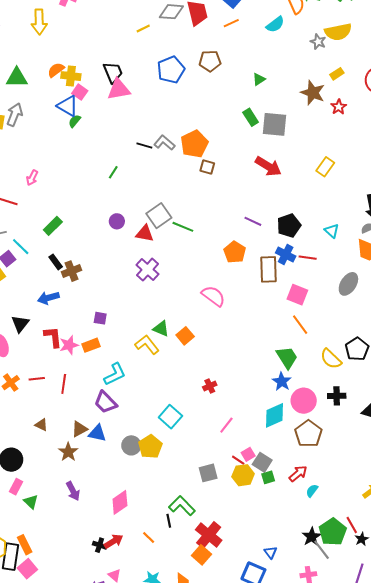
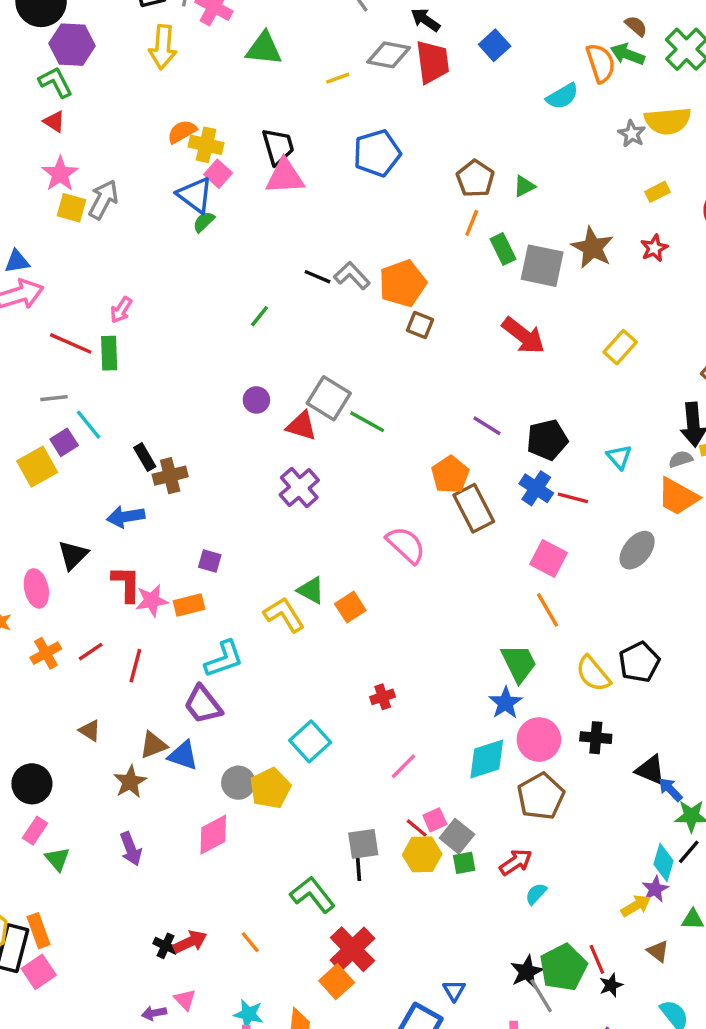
orange line: (231, 23) -> (472, 223), moved, turned -49
brown pentagon: (210, 61) -> (475, 179), moved, turned 30
green triangle: (17, 78) -> (264, 49), moved
brown star: (313, 93) -> (592, 248), moved
gray square: (159, 216) -> (329, 398), turned -30
green rectangle: (53, 226) -> (109, 353), moved, turned -54
brown rectangle: (269, 269) -> (474, 508), moved, turned -32
red line: (37, 379) -> (91, 652), turned -35
pink diamond: (120, 502) -> (213, 835), moved
black line: (169, 521) -> (359, 869), moved

